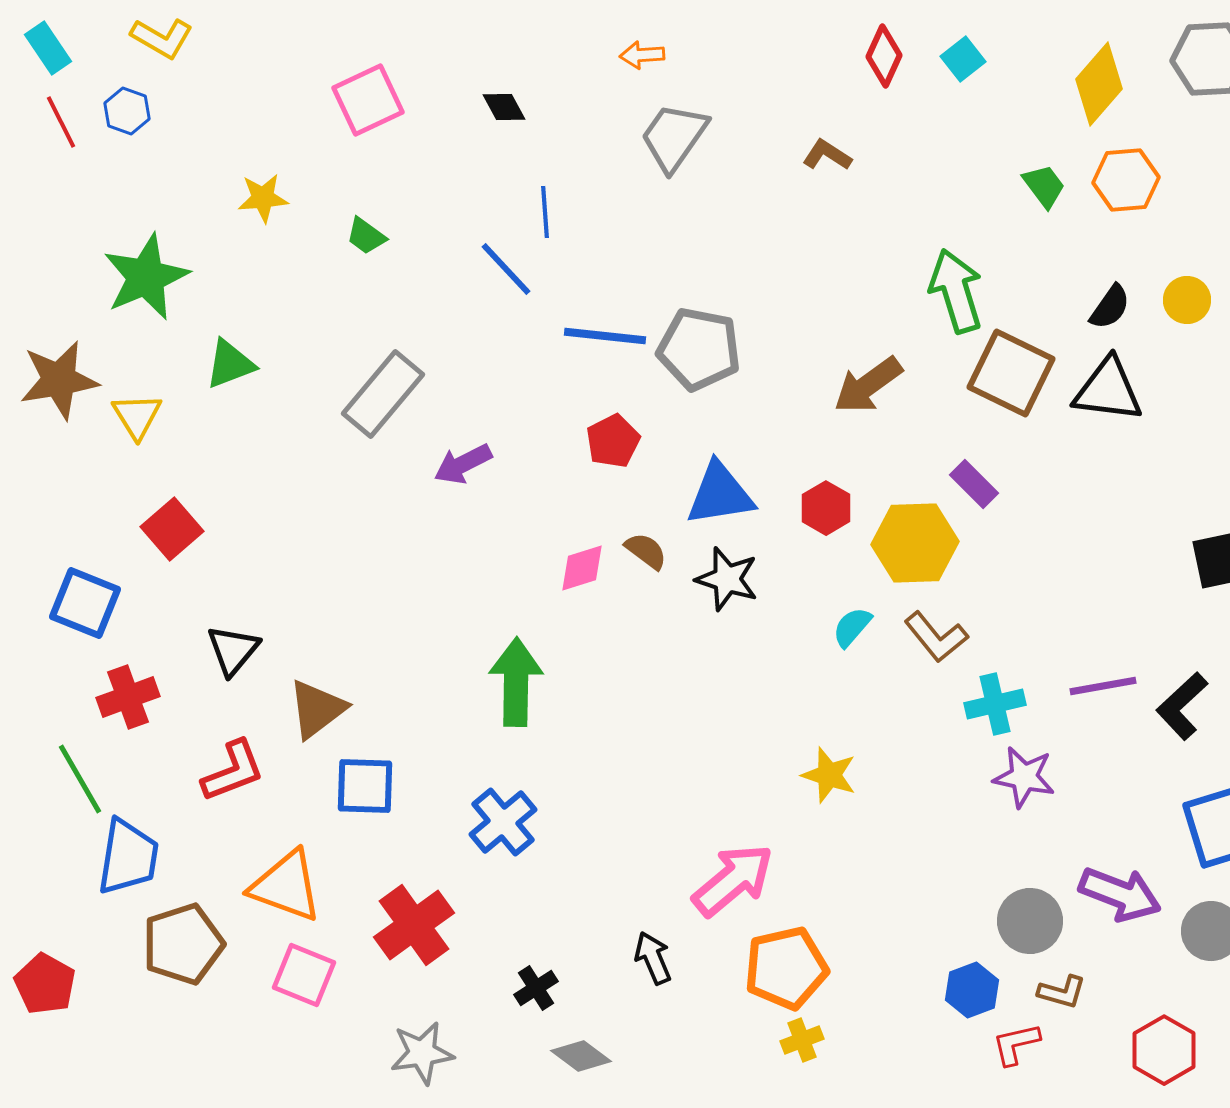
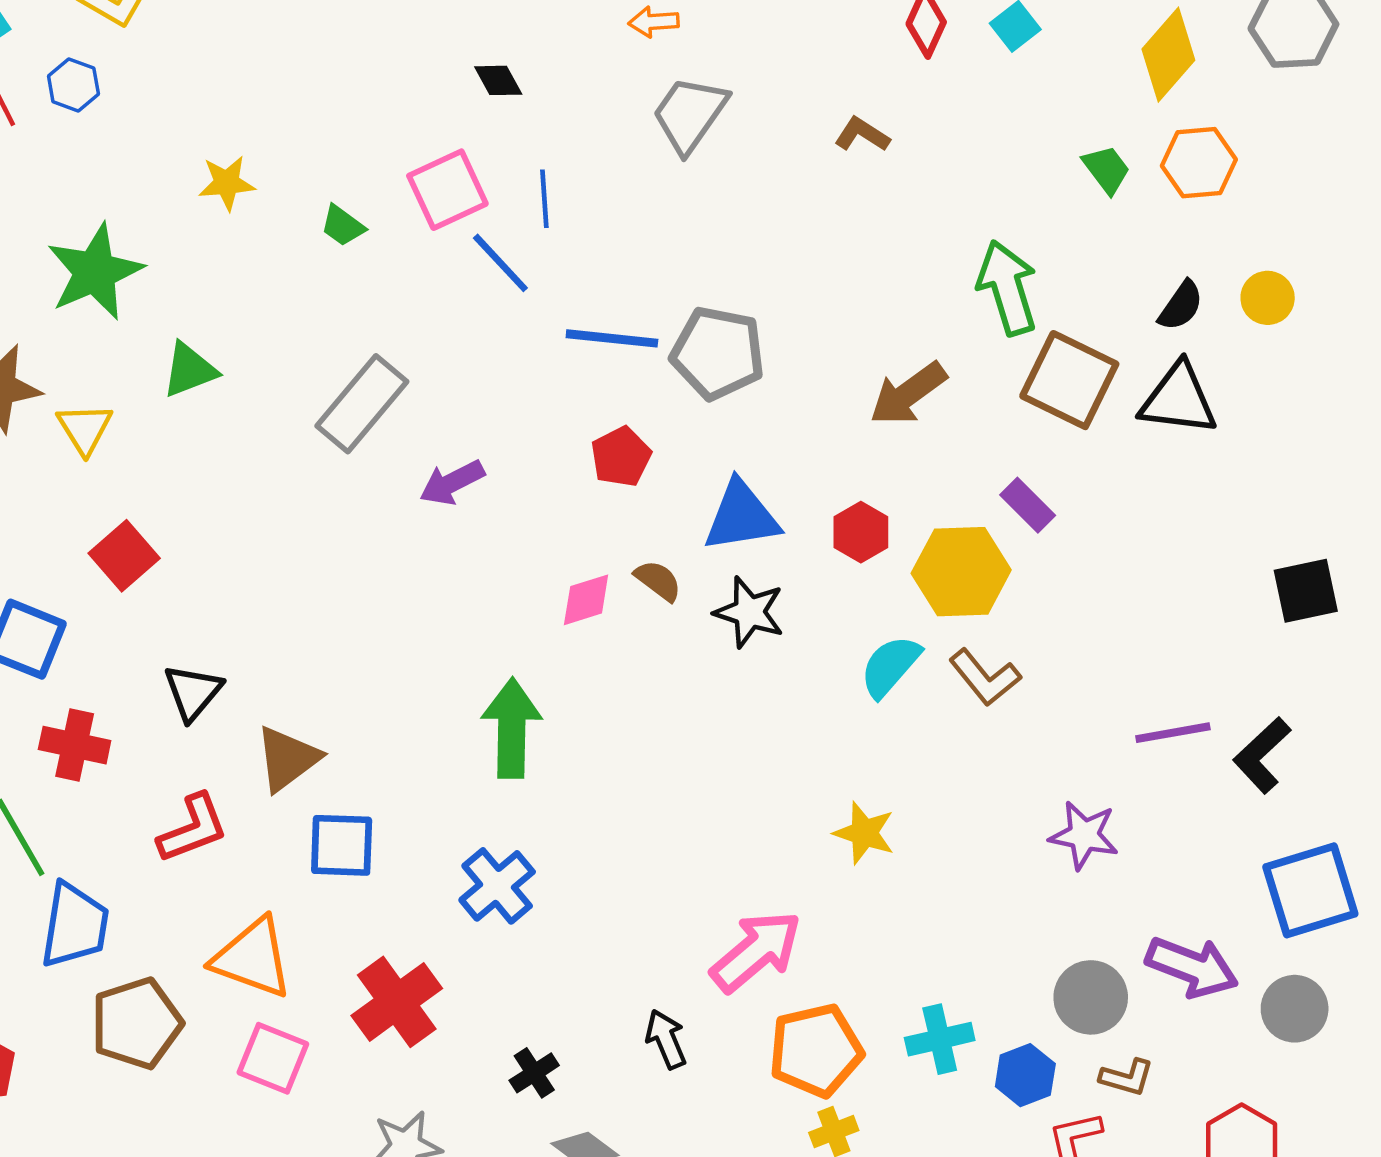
pink square: (368, 100) -> (447, 190), moved
cyan semicircle: (852, 627) -> (890, 666), size x1.4
red cross: (128, 697) -> (75, 745), turned 32
cyan cross: (995, 704) -> (940, 1039), moved

